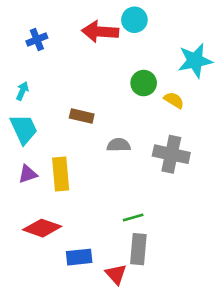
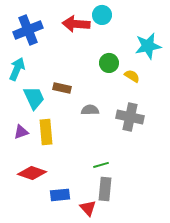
blue cross: (37, 40) -> (28, 30), size x1.8
cyan arrow: (22, 91) -> (17, 69), size x1.6
cyan trapezoid: (24, 129) -> (34, 98), moved

